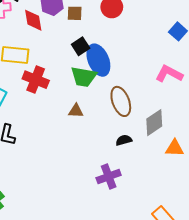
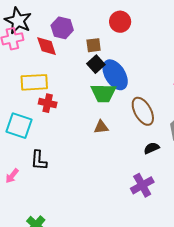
brown square: (75, 13) -> (94, 45), moved
red cross: (36, 80) -> (48, 103), moved, size x0.7

